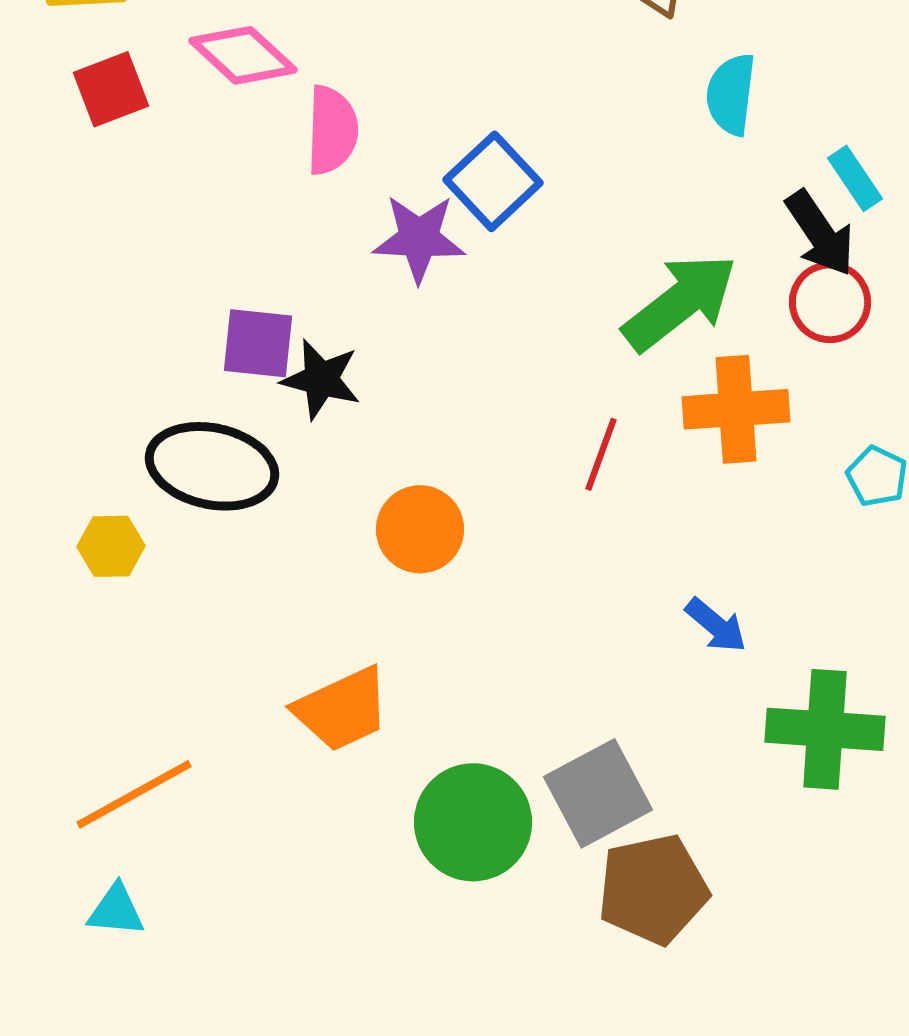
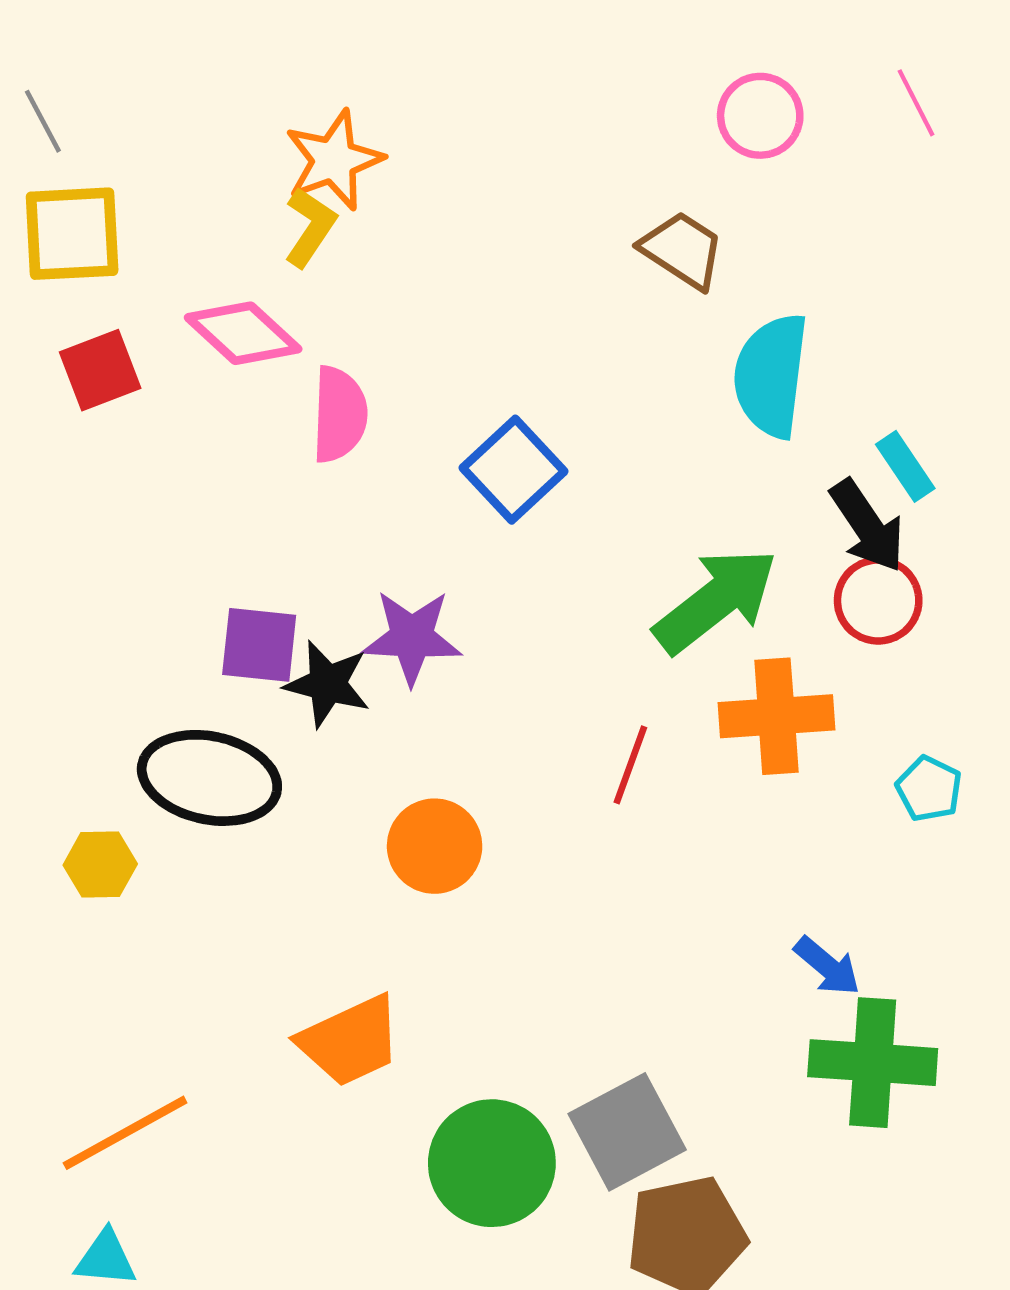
cyan semicircle: (731, 94) -> (771, 375), size x1.4
purple star: (419, 238) -> (412, 637), moved
blue arrow: (716, 625) -> (827, 966), moved

